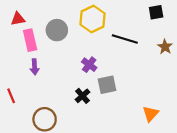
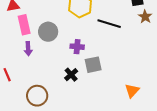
gray circle: (57, 30) -> (48, 32), moved
brown star: (165, 47) -> (145, 17), moved
purple cross: (89, 65) -> (77, 47), turned -32

